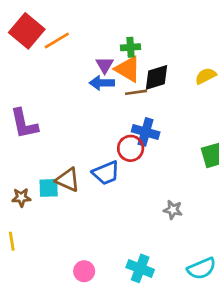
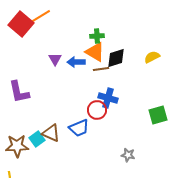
orange line: (57, 40) -> (41, 16), moved
purple triangle: (105, 65) -> (55, 59), moved
cyan square: (49, 188) -> (37, 139), turned -35
brown star: (21, 197) -> (17, 146), size x1.6

